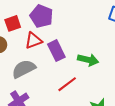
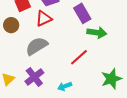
purple rectangle: (56, 51) -> (82, 13), moved

